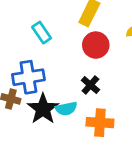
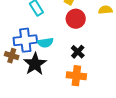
black cross: (90, 85) -> (78, 52), moved
cyan semicircle: (66, 109) -> (45, 43), moved

